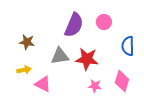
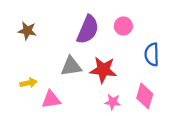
brown star: (27, 42) -> (27, 31), moved
pink triangle: (43, 84) -> (51, 100), turned -36

